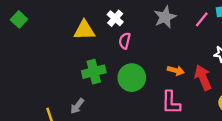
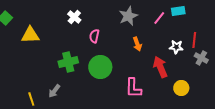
white cross: (115, 18) -> (74, 17), moved
yellow triangle: (84, 30) -> (30, 35), moved
orange arrow: (176, 70) -> (137, 44), moved, turned 56

